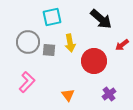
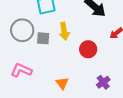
red circle: (94, 61) -> (88, 49), size x0.7
pink L-shape: (27, 82) -> (21, 70), turned -110

